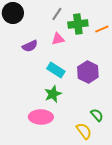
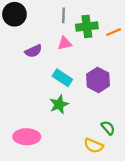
gray line: (57, 14) -> (63, 15), turned -32
pink ellipse: (41, 117) -> (27, 137), moved
yellow semicircle: (84, 131) -> (94, 146), turned 150

